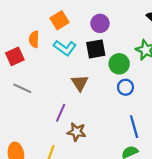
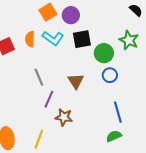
purple circle: (100, 23) -> (71, 15), moved
orange semicircle: (34, 39) -> (30, 39), moved
brown triangle: (80, 83) -> (76, 81), moved
gray line: (22, 88) -> (39, 77), moved, turned 42

